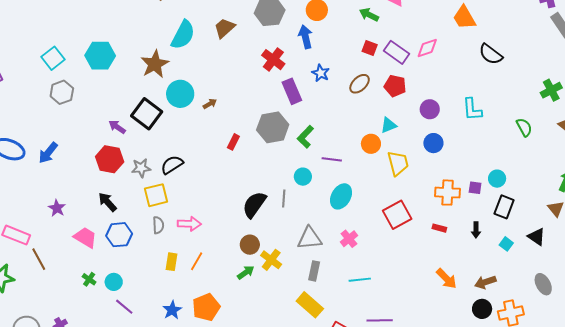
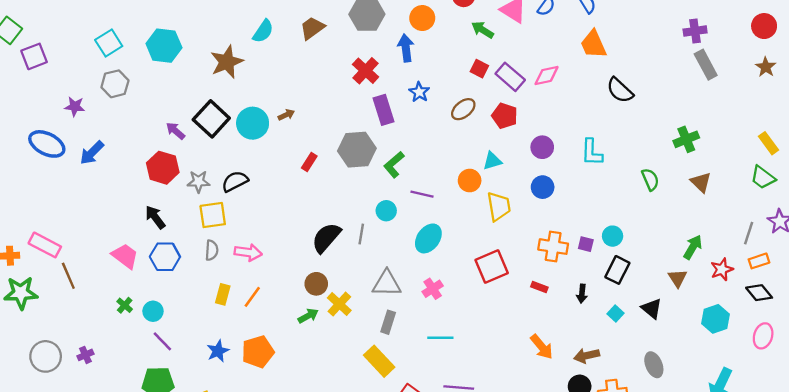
cyan semicircle: (183, 35) -> (263, 31), size x0.7
cyan circle: (180, 94) -> (253, 123), moved
purple star: (57, 208) -> (75, 106), moved, turned -30

